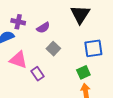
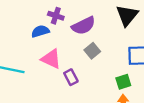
purple semicircle: (43, 28) -> (83, 26), size x1.5

